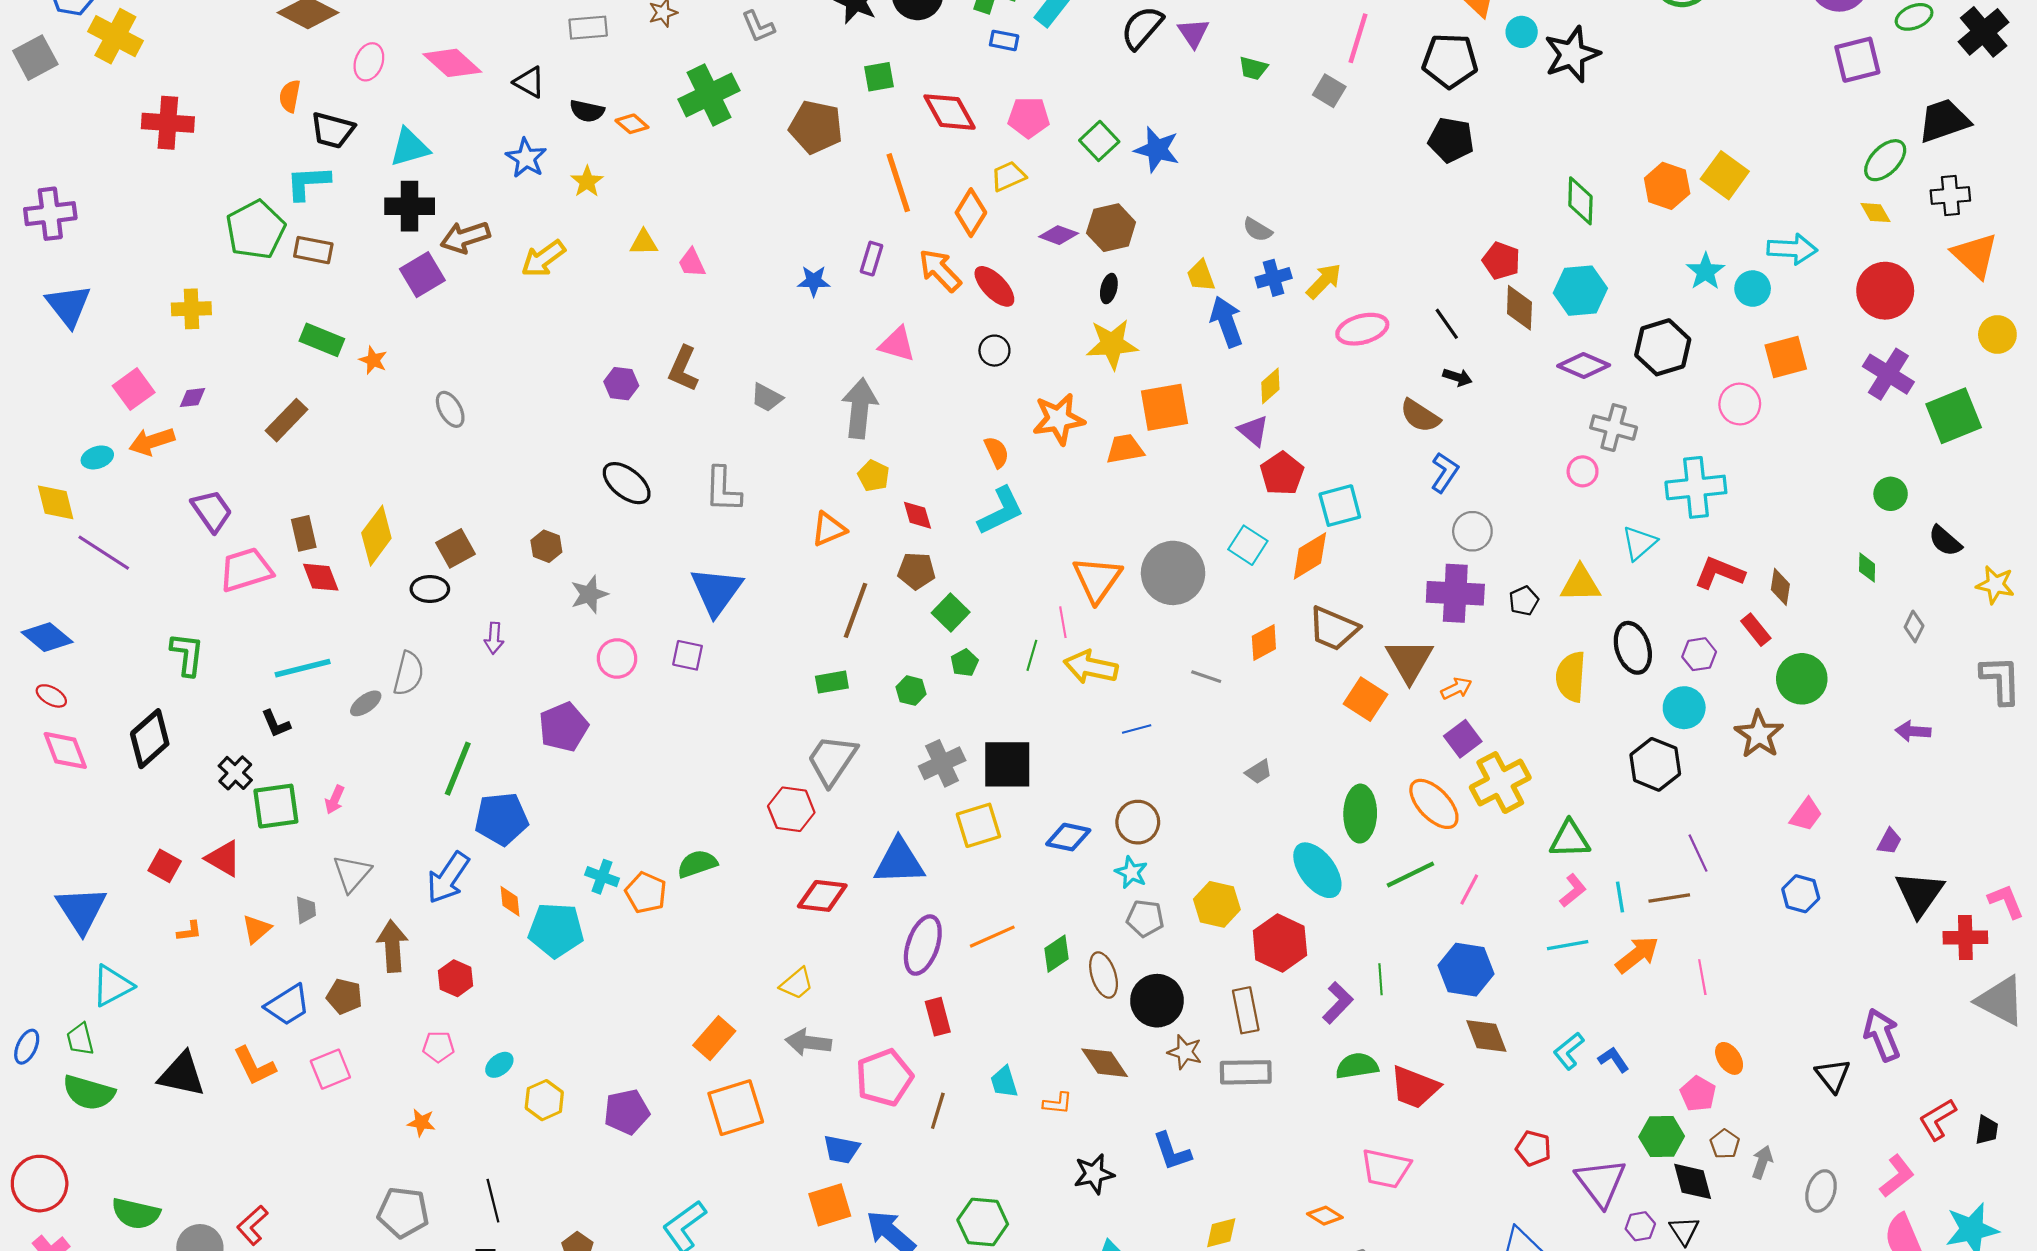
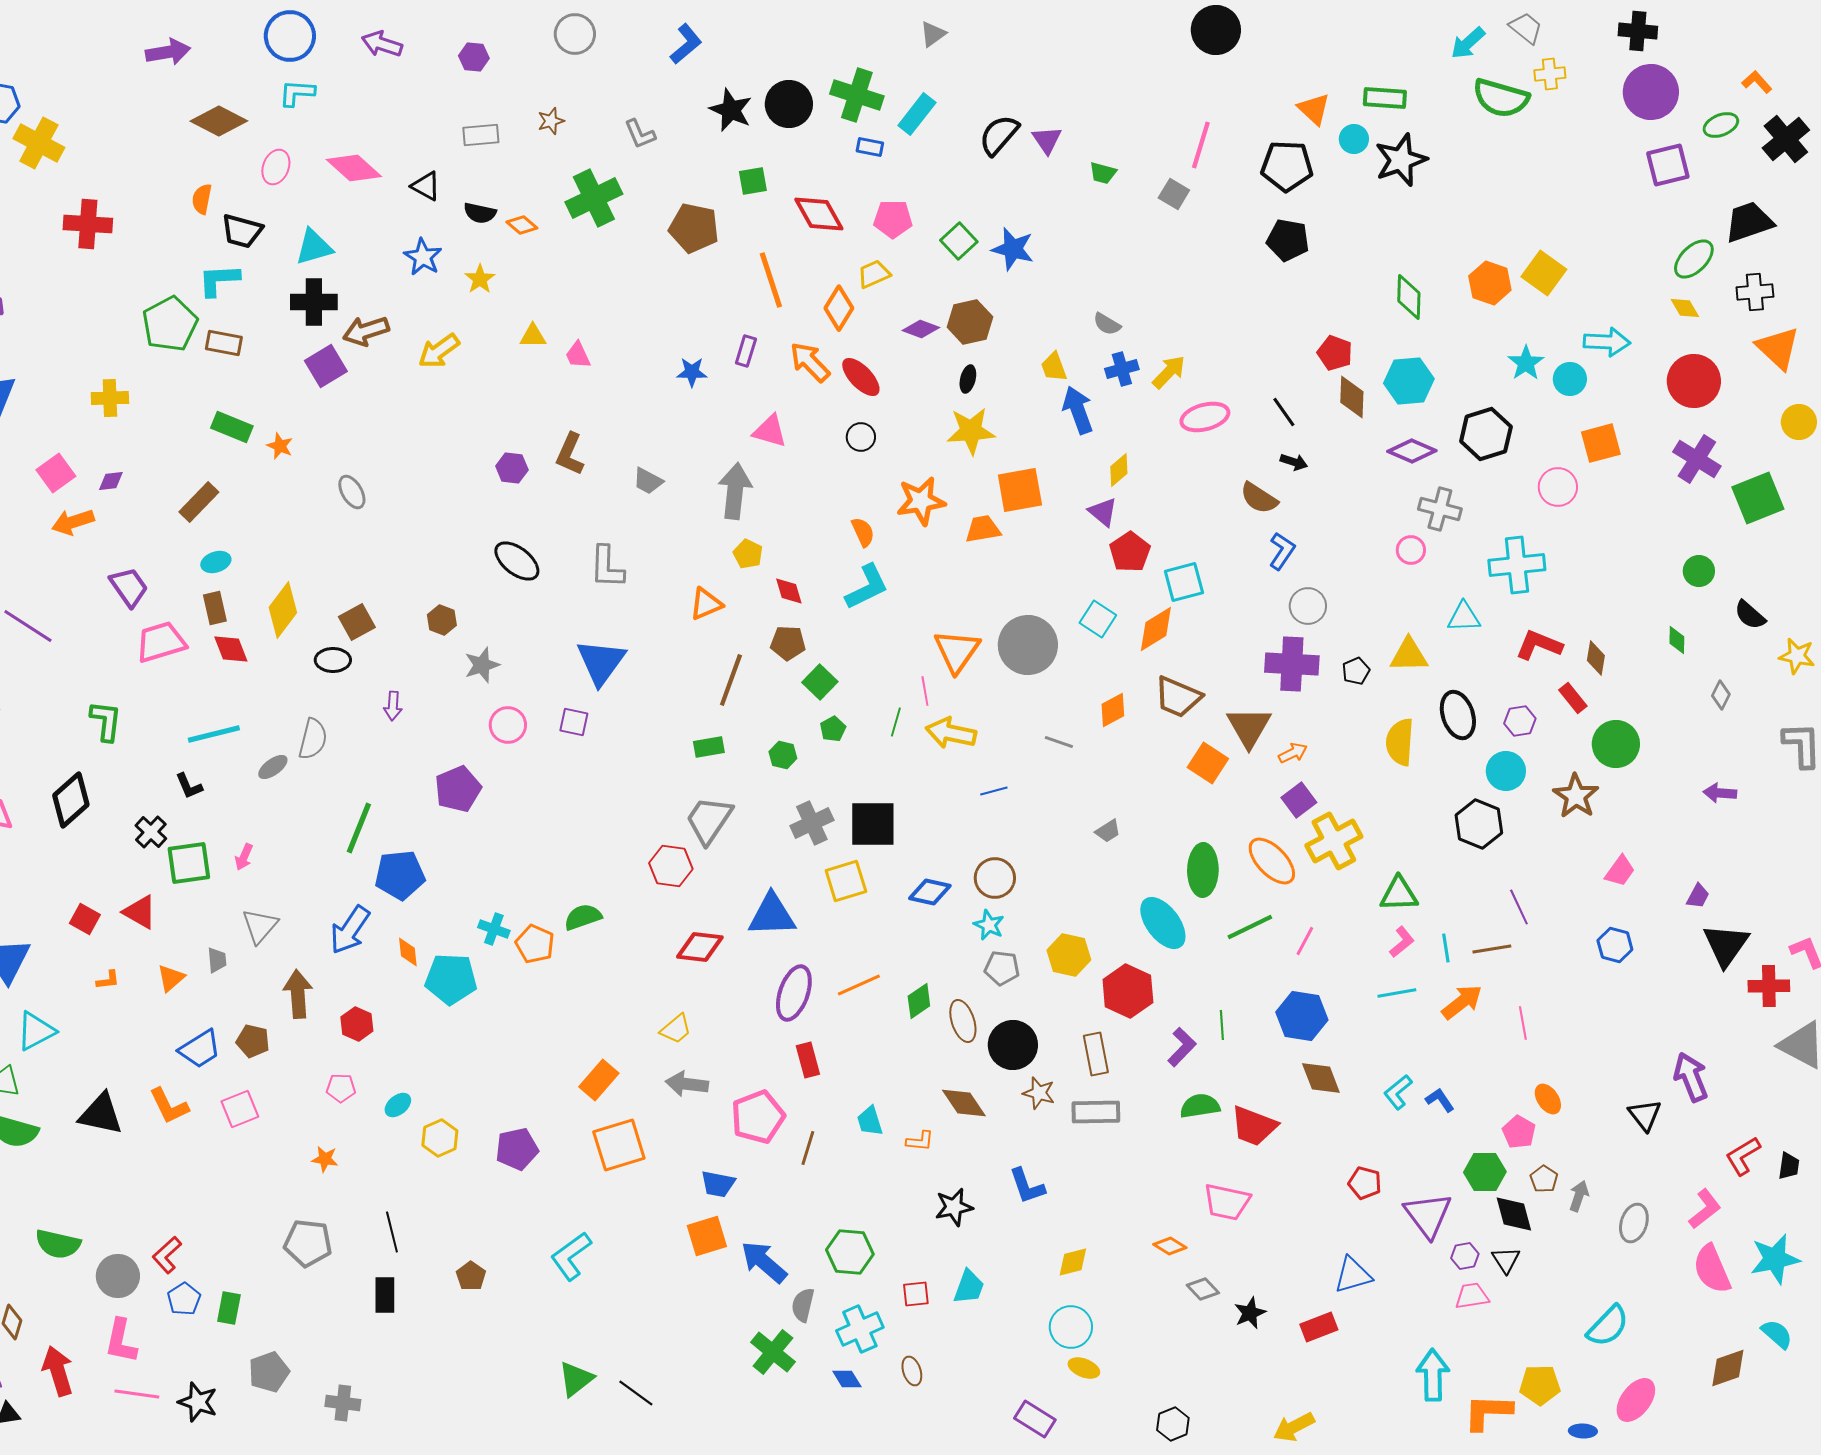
cyan ellipse: (97, 457) -> (216, 562), moved
cyan triangle: (1639, 543) -> (1464, 617), turned 39

